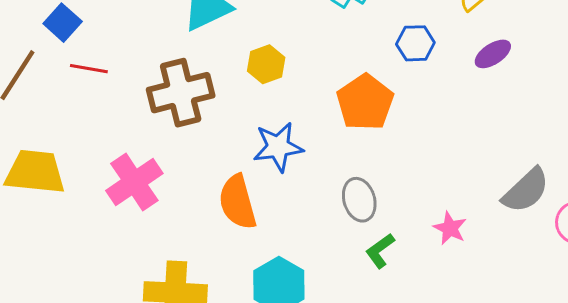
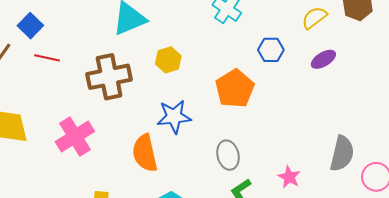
gray semicircle: (526, 190) -> (342, 153), turned -36

